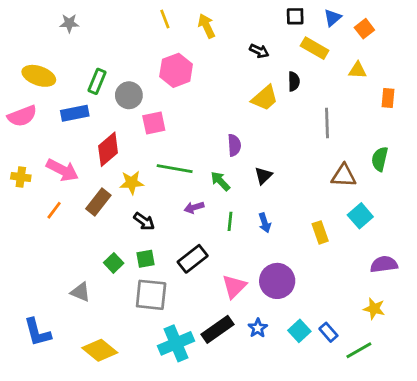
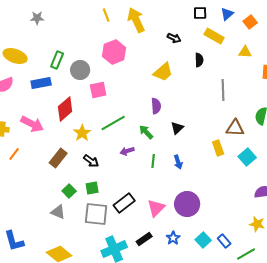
yellow arrow: (206, 26) -> (136, 20), size x1.4
yellow trapezoid: (265, 98) -> (163, 72), moved
green line: (175, 169) -> (113, 123), turned -40
yellow star: (132, 183) -> (82, 133), turned -30
brown rectangle: (98, 202) -> (58, 158), moved
orange line: (54, 210) -> (14, 154), moved
yellow rectangle: (320, 232) -> (218, 148), moved
black rectangle: (193, 259) -> (124, 203), moved
gray triangle: (80, 292) -> (58, 212), moved
black rectangle: (218, 329) -> (144, 239), size x0.7

